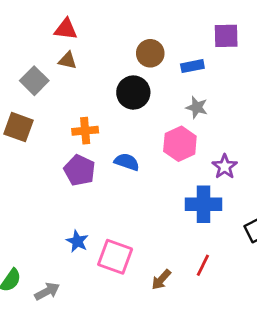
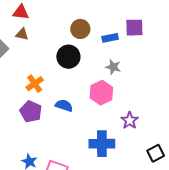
purple square: (226, 36) -> (134, 28), moved
orange cross: (85, 131) -> (35, 84), turned -30
purple star: (225, 167) -> (130, 120), moved
blue cross: (203, 204) -> (102, 144), moved

